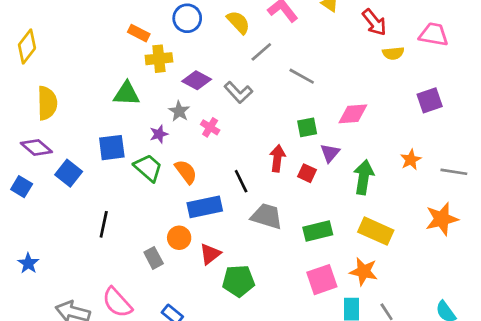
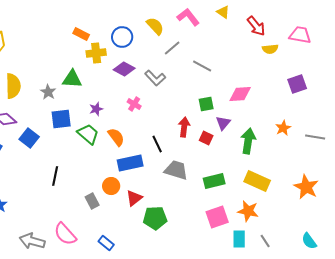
blue circle: (187, 18) -> (122, 37), moved
gray star: (179, 111) -> (48, 92), moved
orange star: (442, 219) -> (306, 187), moved, turned -30

